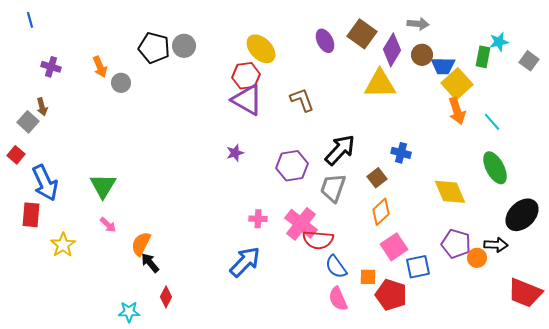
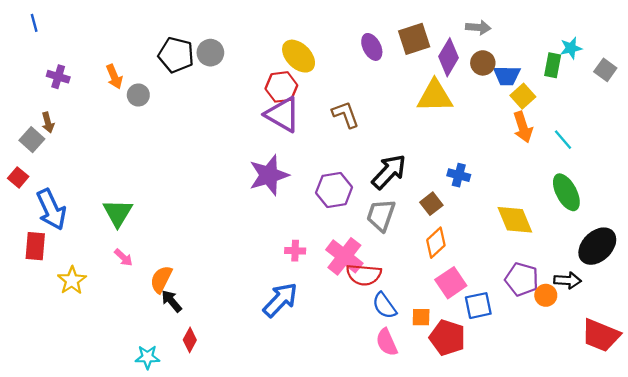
brown square: (362, 34) -> (414, 39), turned 36
yellow square: (457, 84) -> (523, 96), size x0.7
purple star: (235, 153) -> (269, 175), size x2.0

